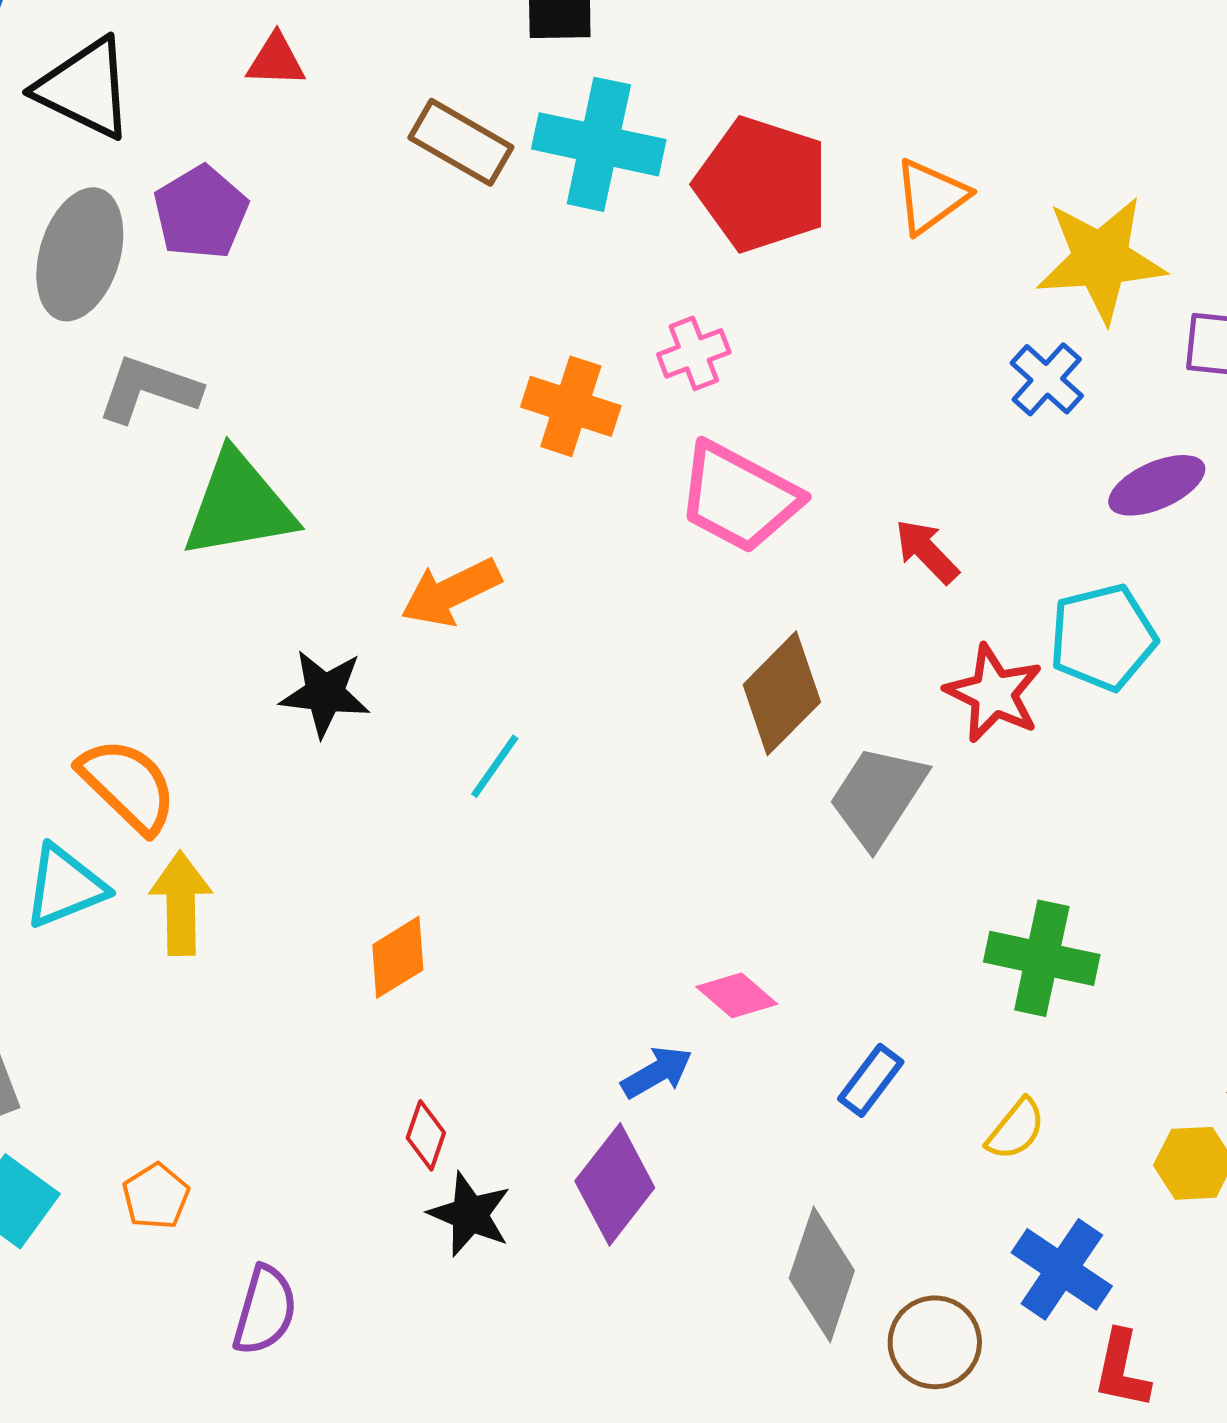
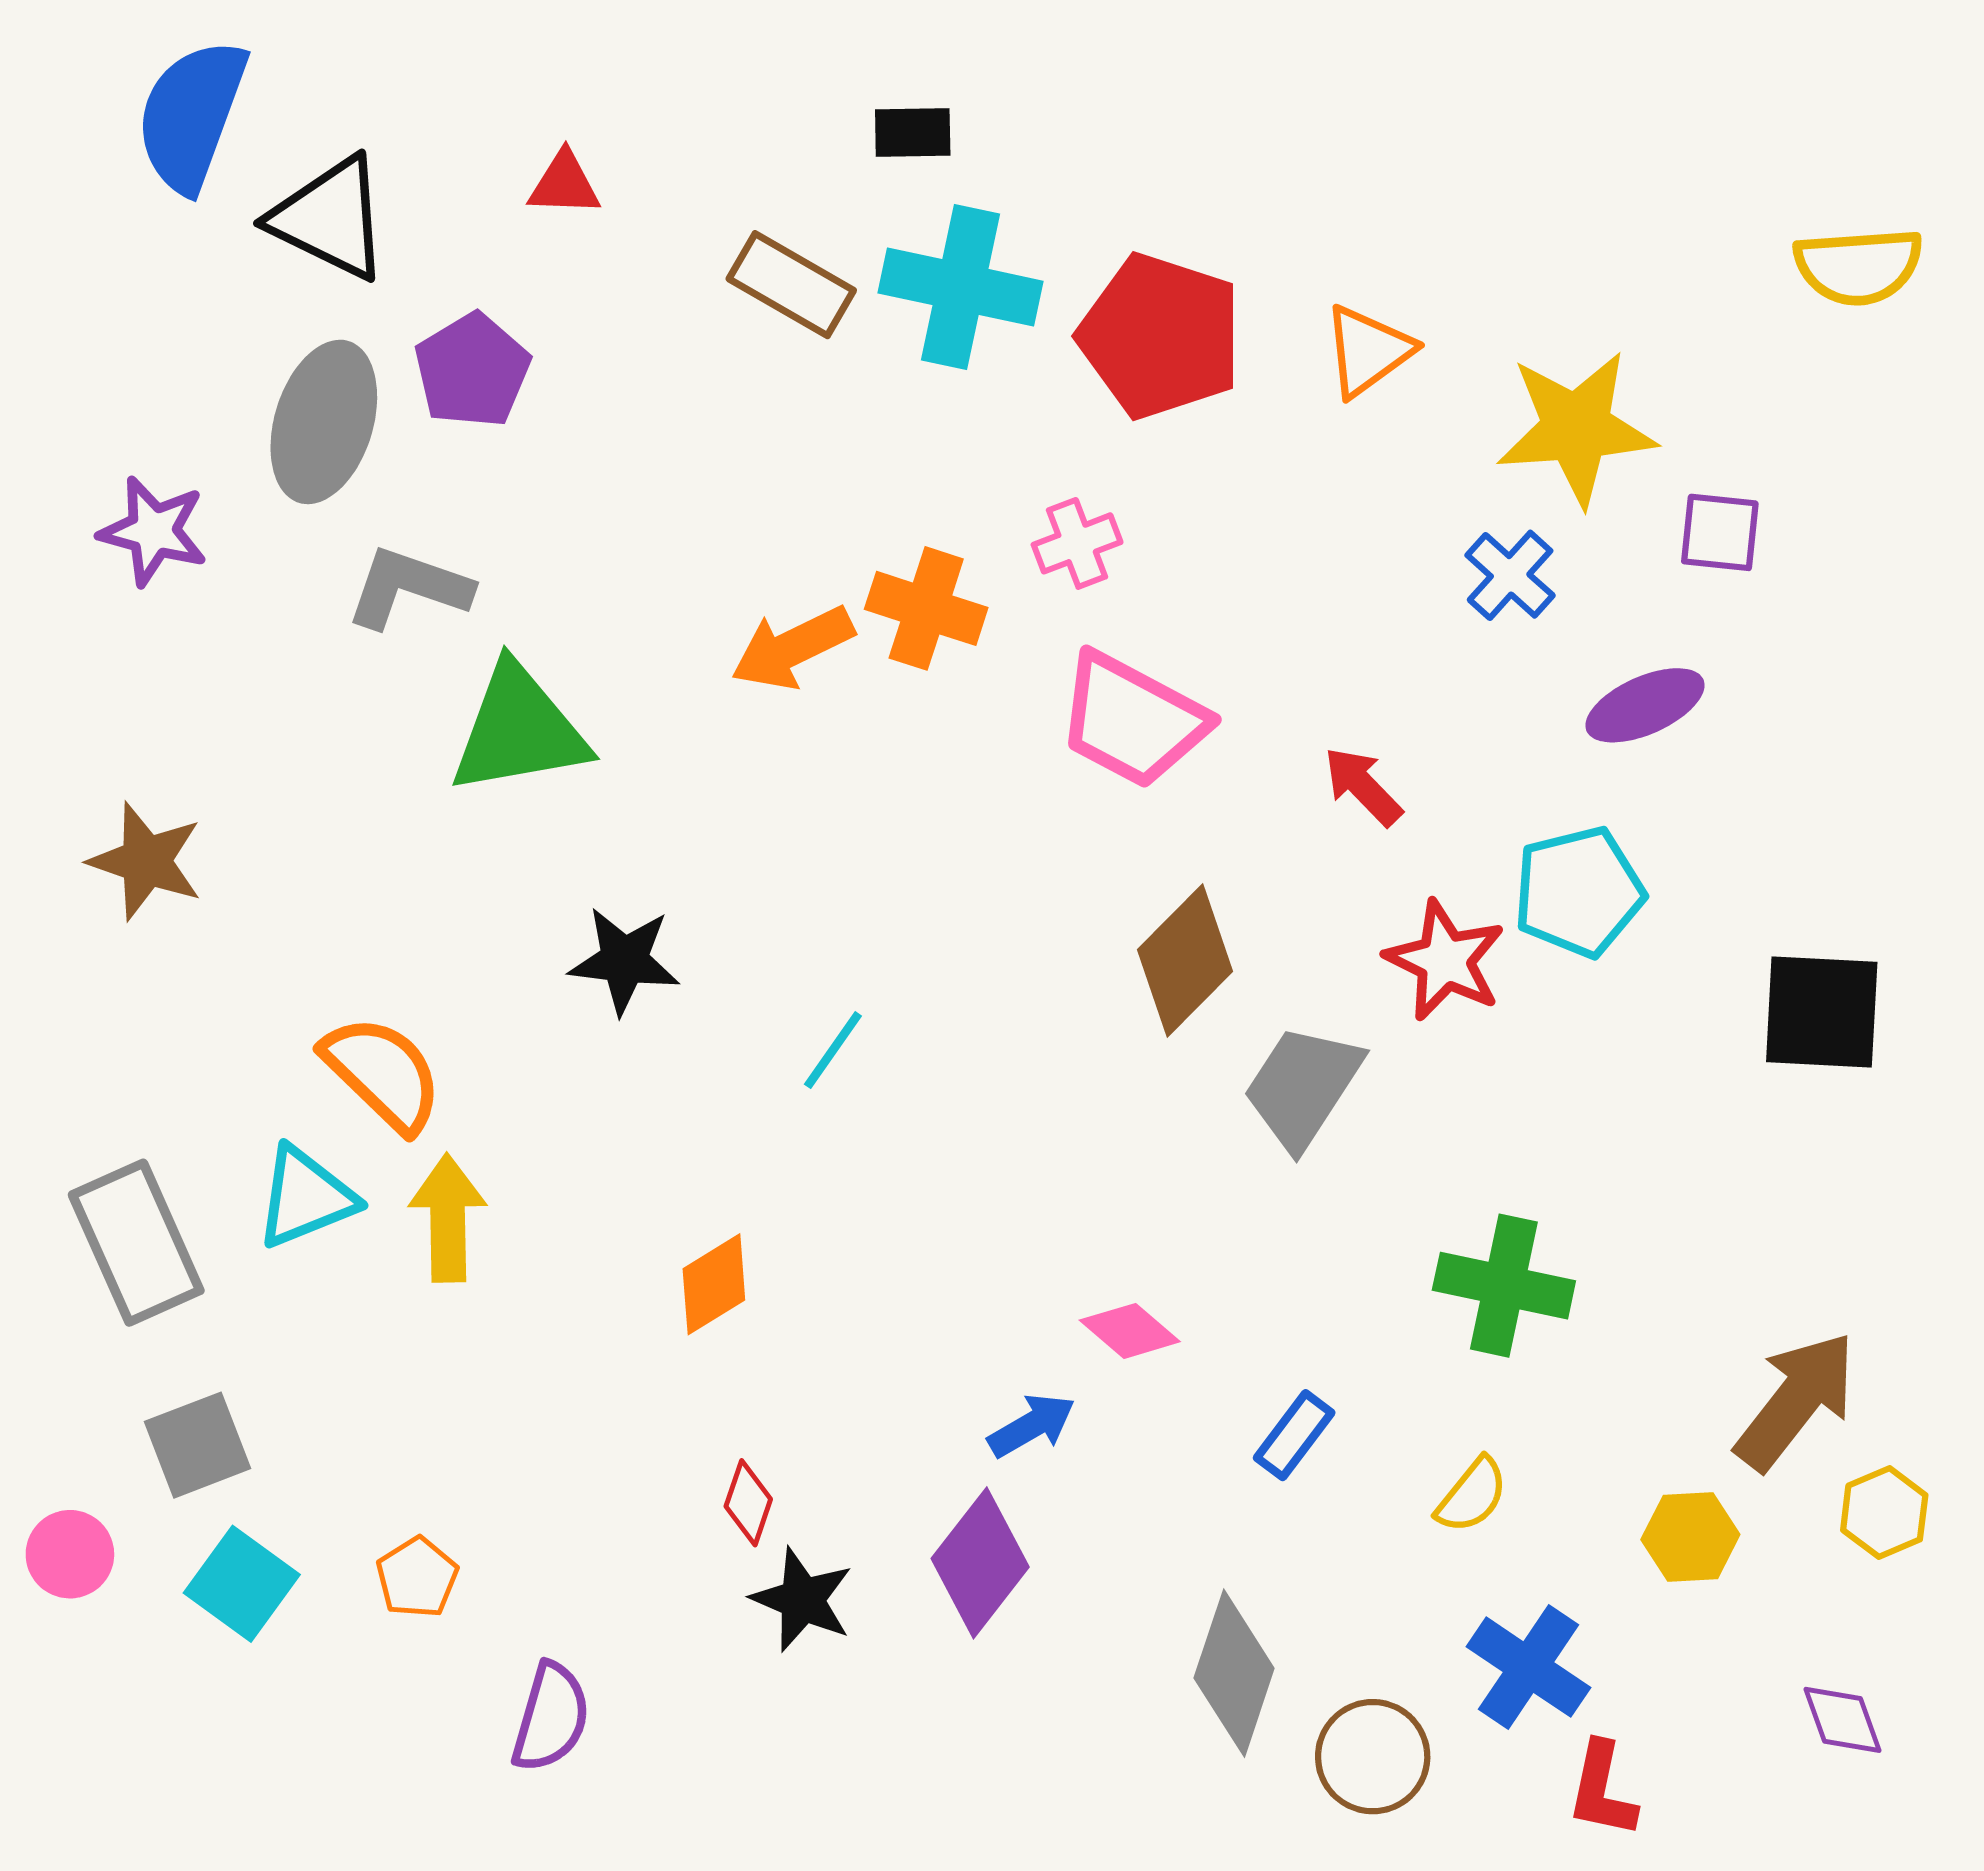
orange arrow: (451, 592) -> (792, 648), moved

